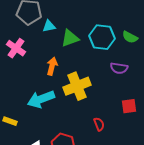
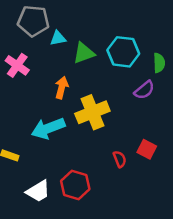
green semicircle: (130, 37) -> (159, 63), moved, turned -119
purple semicircle: (119, 68) -> (144, 90), turned -48
red square: (129, 106) -> (147, 149), moved, turned 35

